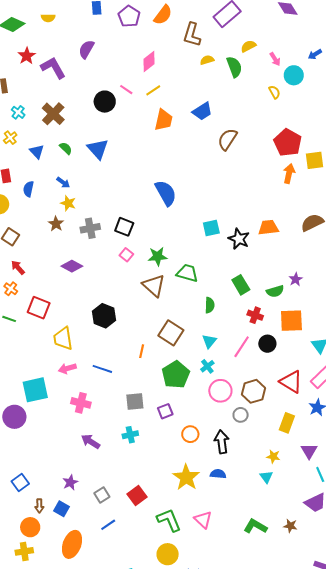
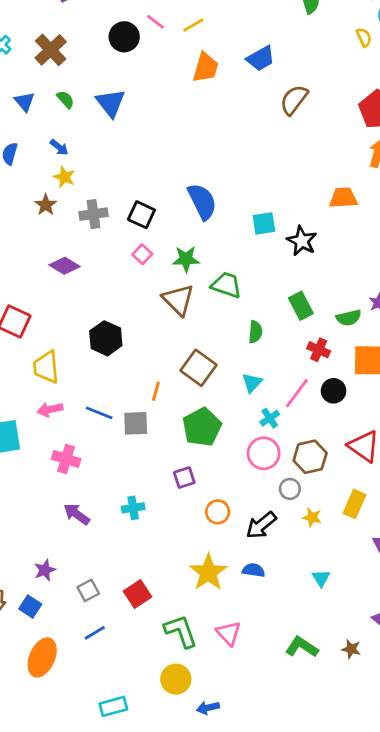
blue semicircle: (166, 193) -> (202, 201), moved
orange trapezoid: (268, 228) -> (343, 198), moved
cyan cross: (207, 366) -> (270, 418), moved
gray square: (135, 402) -> (136, 423), moved
black arrow: (222, 442) -> (261, 525), turned -125
yellow star: (273, 457) -> (312, 517), moved

